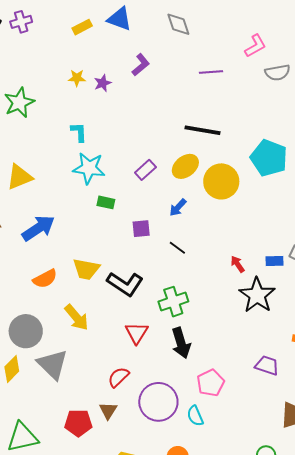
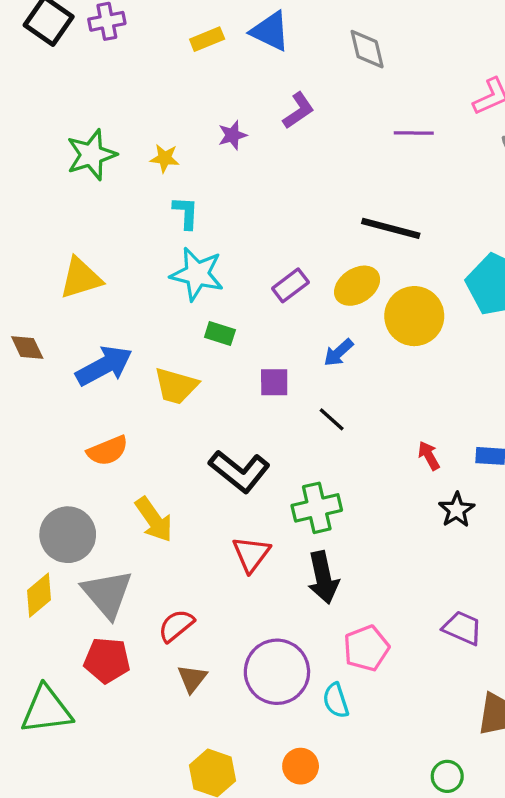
yellow star: (77, 78) -> (165, 158), moved
yellow trapezoid: (86, 269) -> (176, 386), moved
black star: (257, 295) -> (457, 510), size x0.6
red semicircle: (118, 377) -> (176, 626), moved
red pentagon: (78, 423) -> (107, 660), moved

